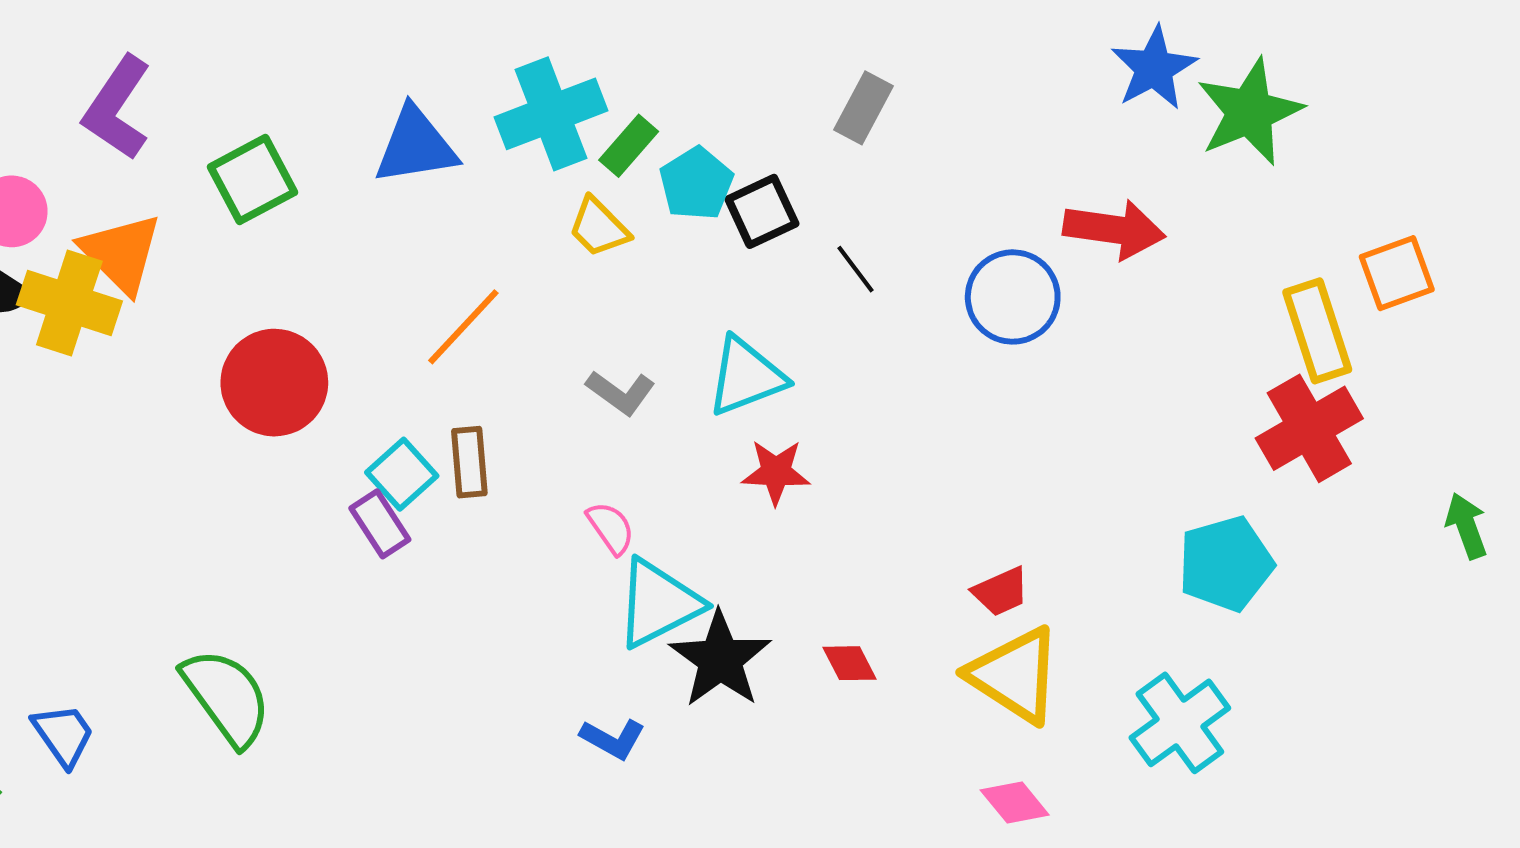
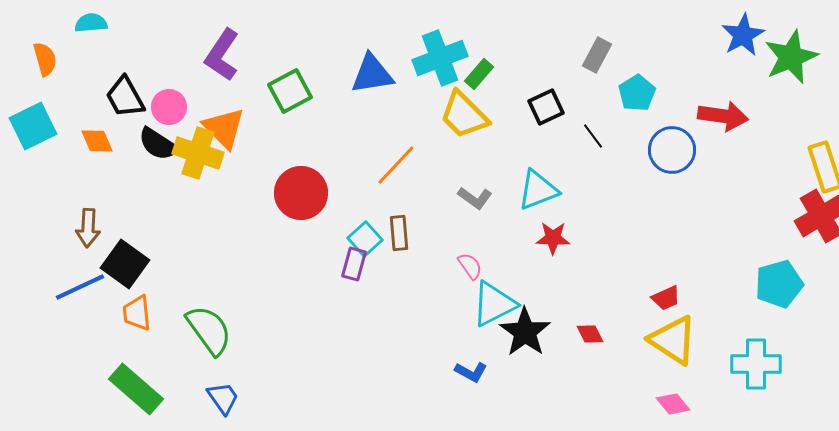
cyan pentagon: (696, 184) -> (637, 93), moved
yellow trapezoid: (599, 227) -> (464, 115), size x1.6
purple rectangle: (380, 524) -> (354, 264), turned 48
green semicircle: (227, 697) -> (209, 330), moved
cyan cross: (1180, 723) -> (756, 364), turned 36
blue trapezoid: (63, 735) -> (223, 398), moved

